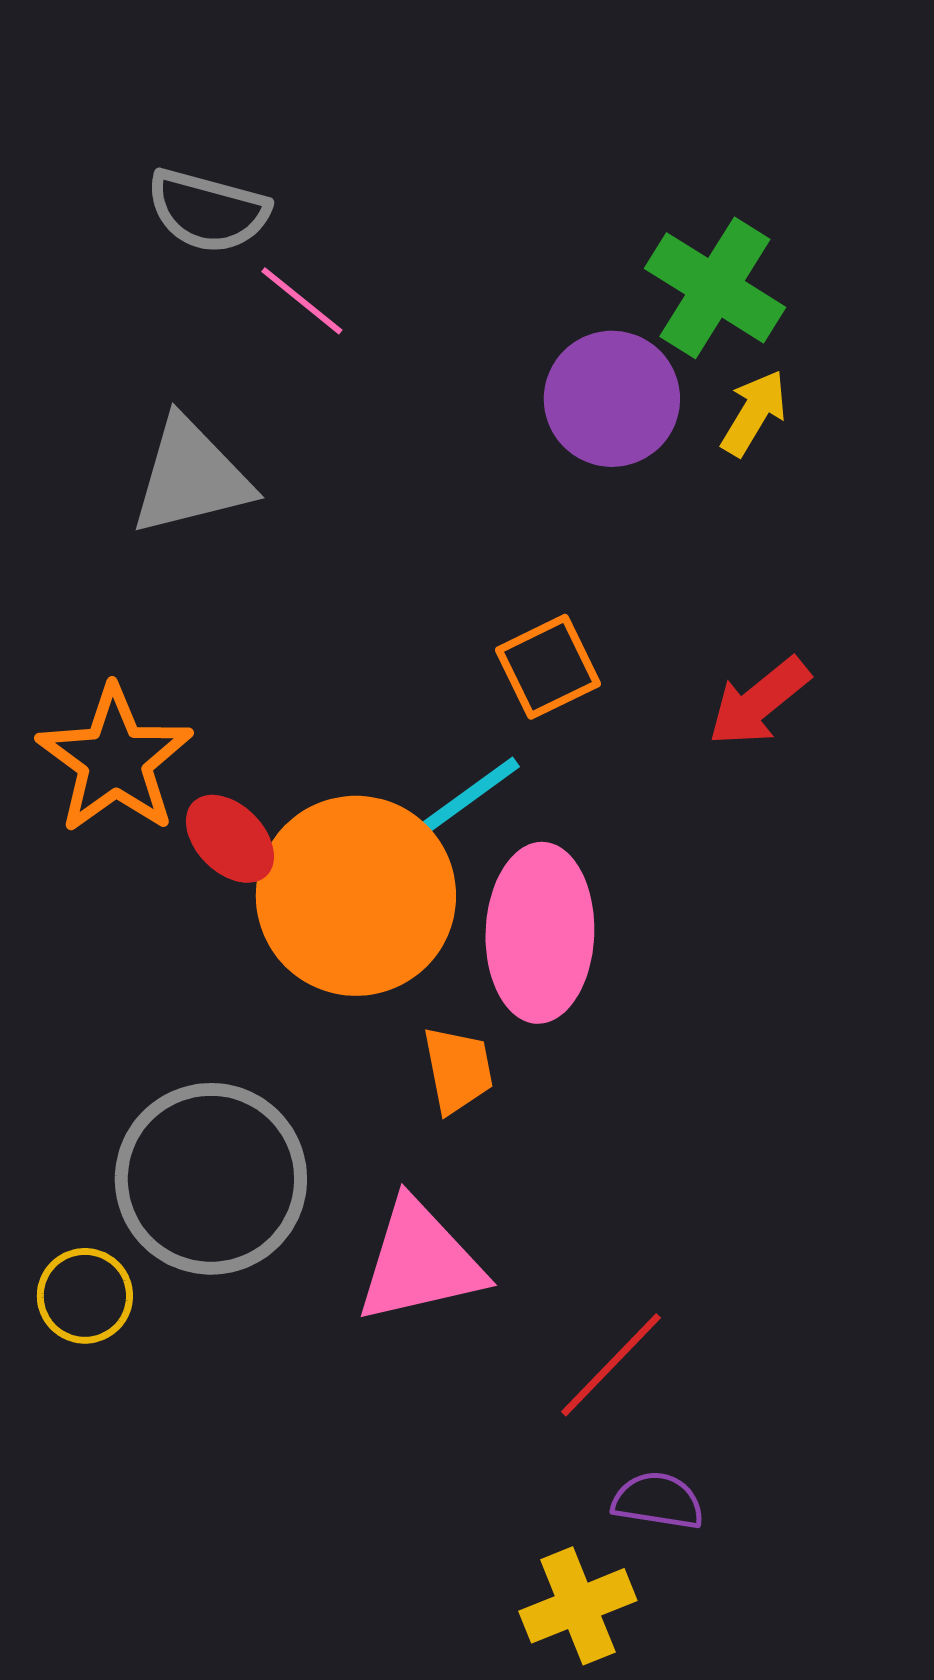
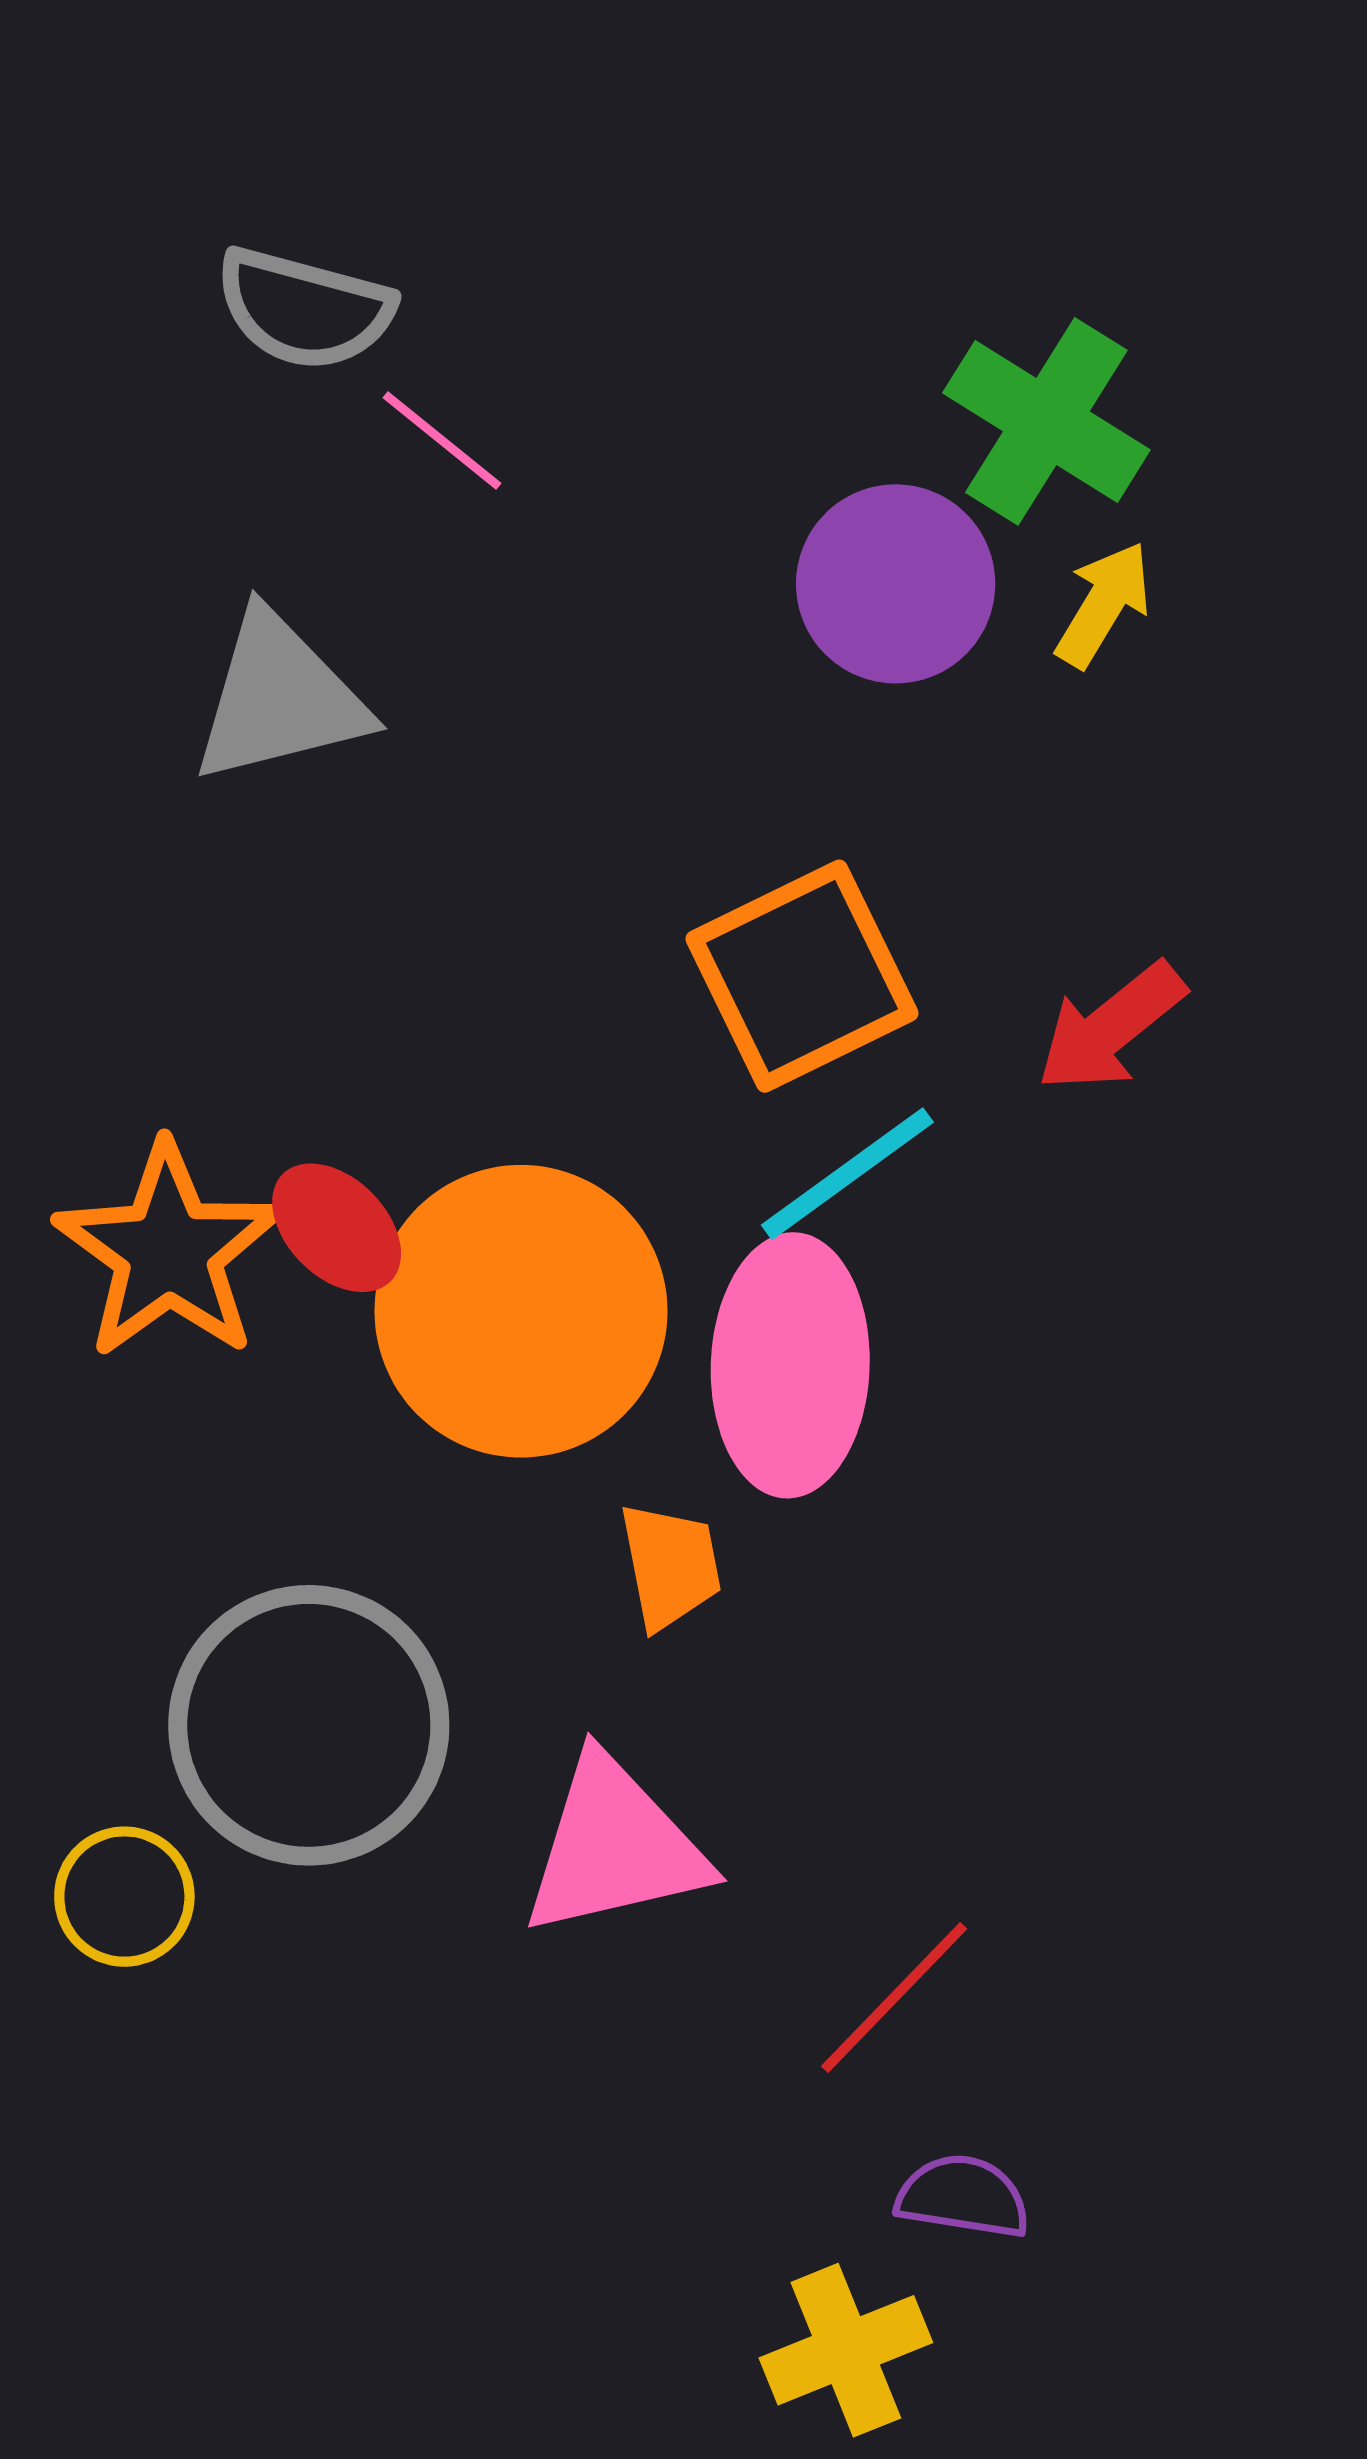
orange square: (548, 667) -> (802, 976), size x1.5
orange star: (115, 760) -> (168, 1251), moved
cyan line: (461, 802) -> (847, 1174), moved

